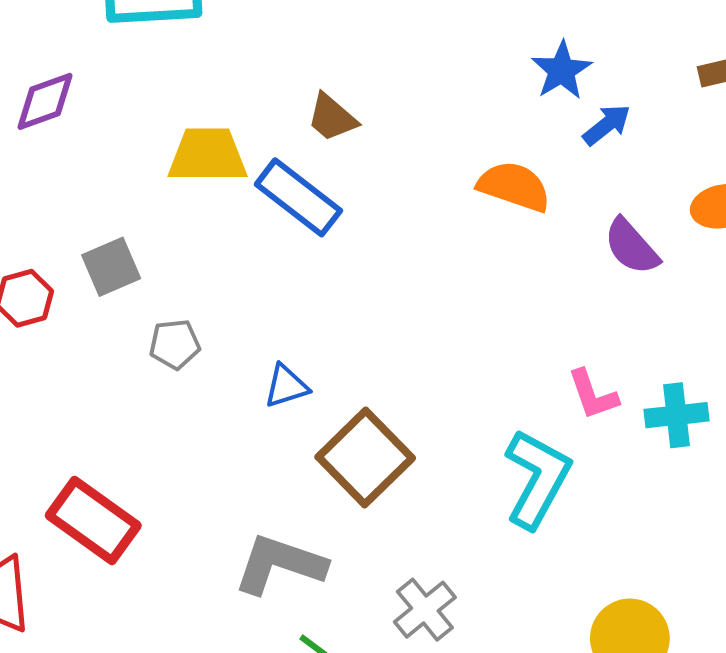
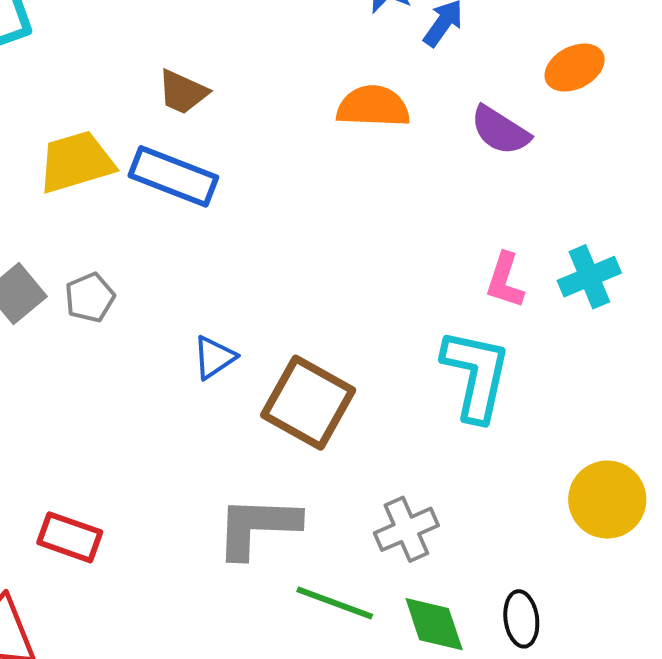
gray pentagon: (175, 344) -> (90, 297), moved
pink L-shape: (593, 395) -> (505, 280), turned 54
red rectangle: (93, 521) -> (70, 537), size x0.7
gray cross: (425, 610) -> (406, 529), turned 32

